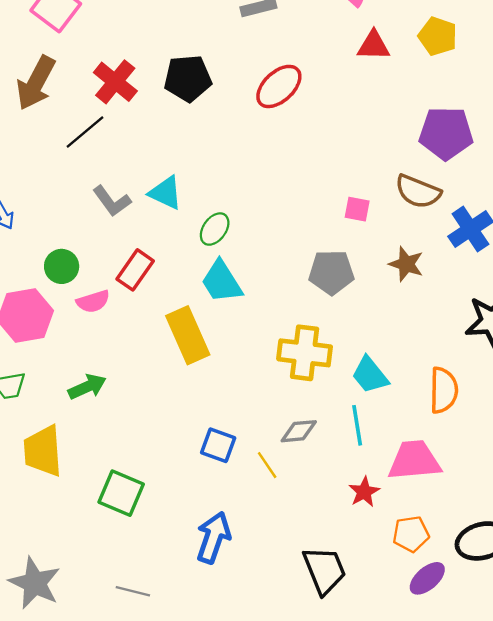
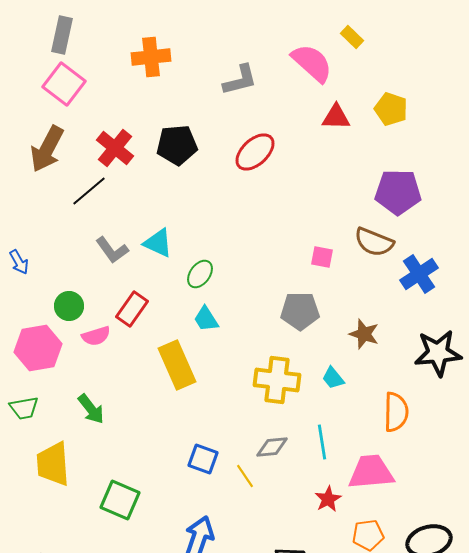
brown star: (406, 264) -> (364, 334), moved
cyan trapezoid: (222, 282) -> (206, 319), size x0.7
cyan trapezoid: (370, 375) -> (333, 378), moved, size x0.7
green arrow: (87, 387) -> (91, 409), turned 76

